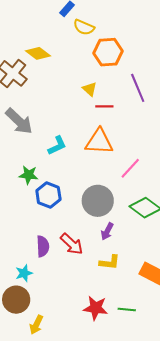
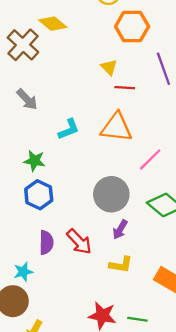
gray arrow: (19, 121) -> (27, 99), size x0.7
blue hexagon: (48, 195) -> (39, 195), moved

